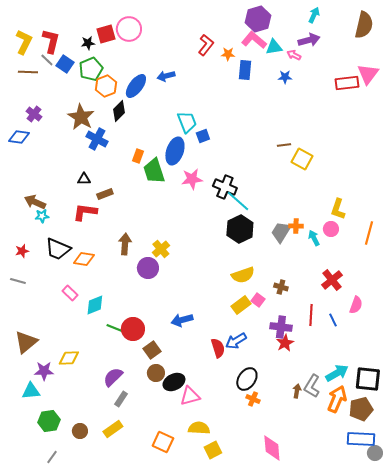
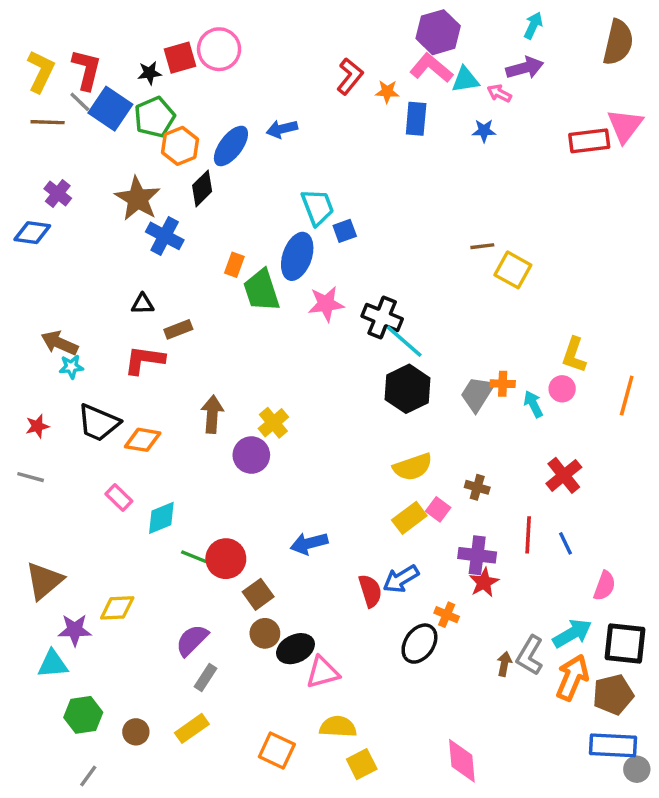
blue square: (65, 64) -> (110, 109), size x1.4
pink semicircle: (356, 305) -> (605, 586), moved
orange cross: (253, 399) -> (447, 615), moved

